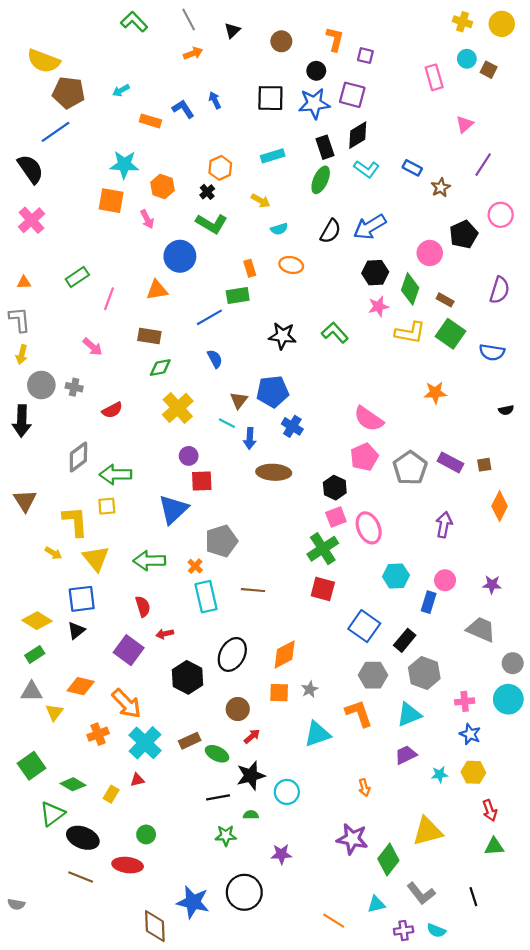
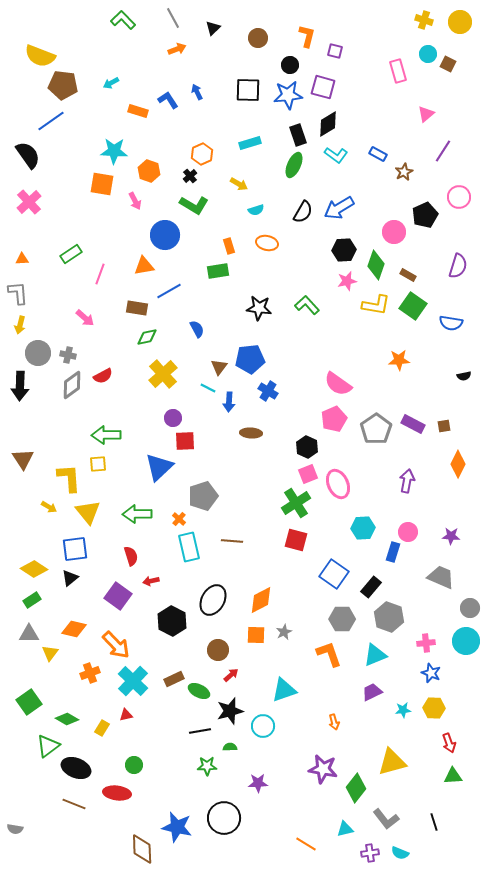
blue line: (209, 317) -> (169, 291), moved
gray diamond: (78, 457) -> (72, 385), moved
brown ellipse: (274, 472) -> (251, 433), size x0.7
cyan triangle: (317, 734) -> (284, 690), moved

